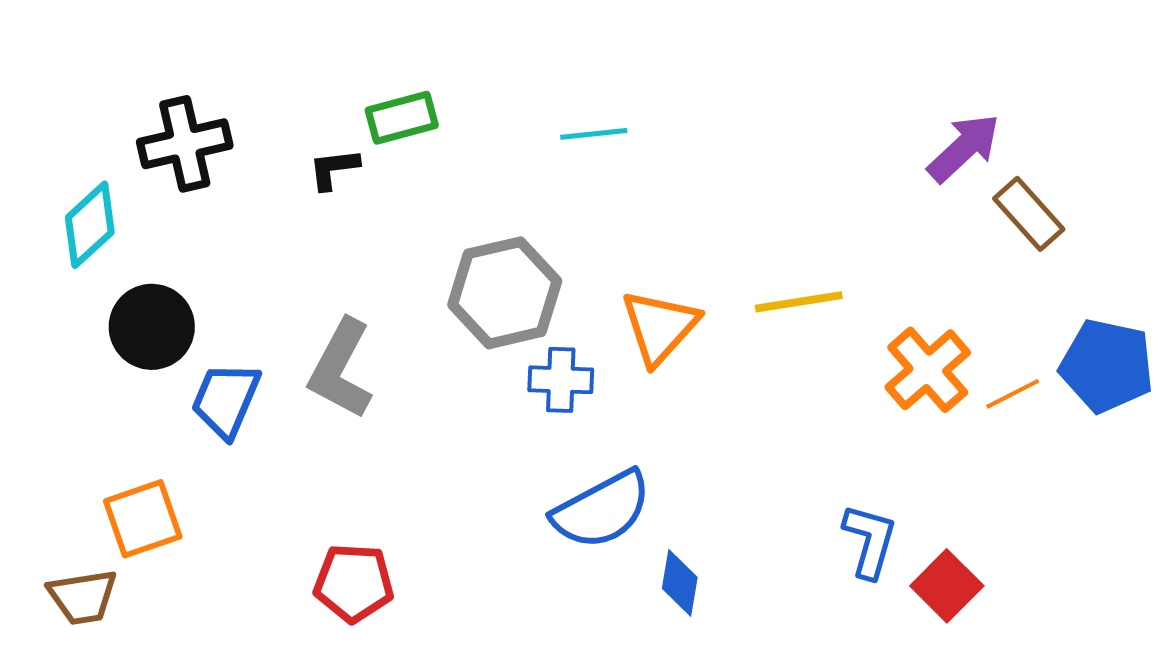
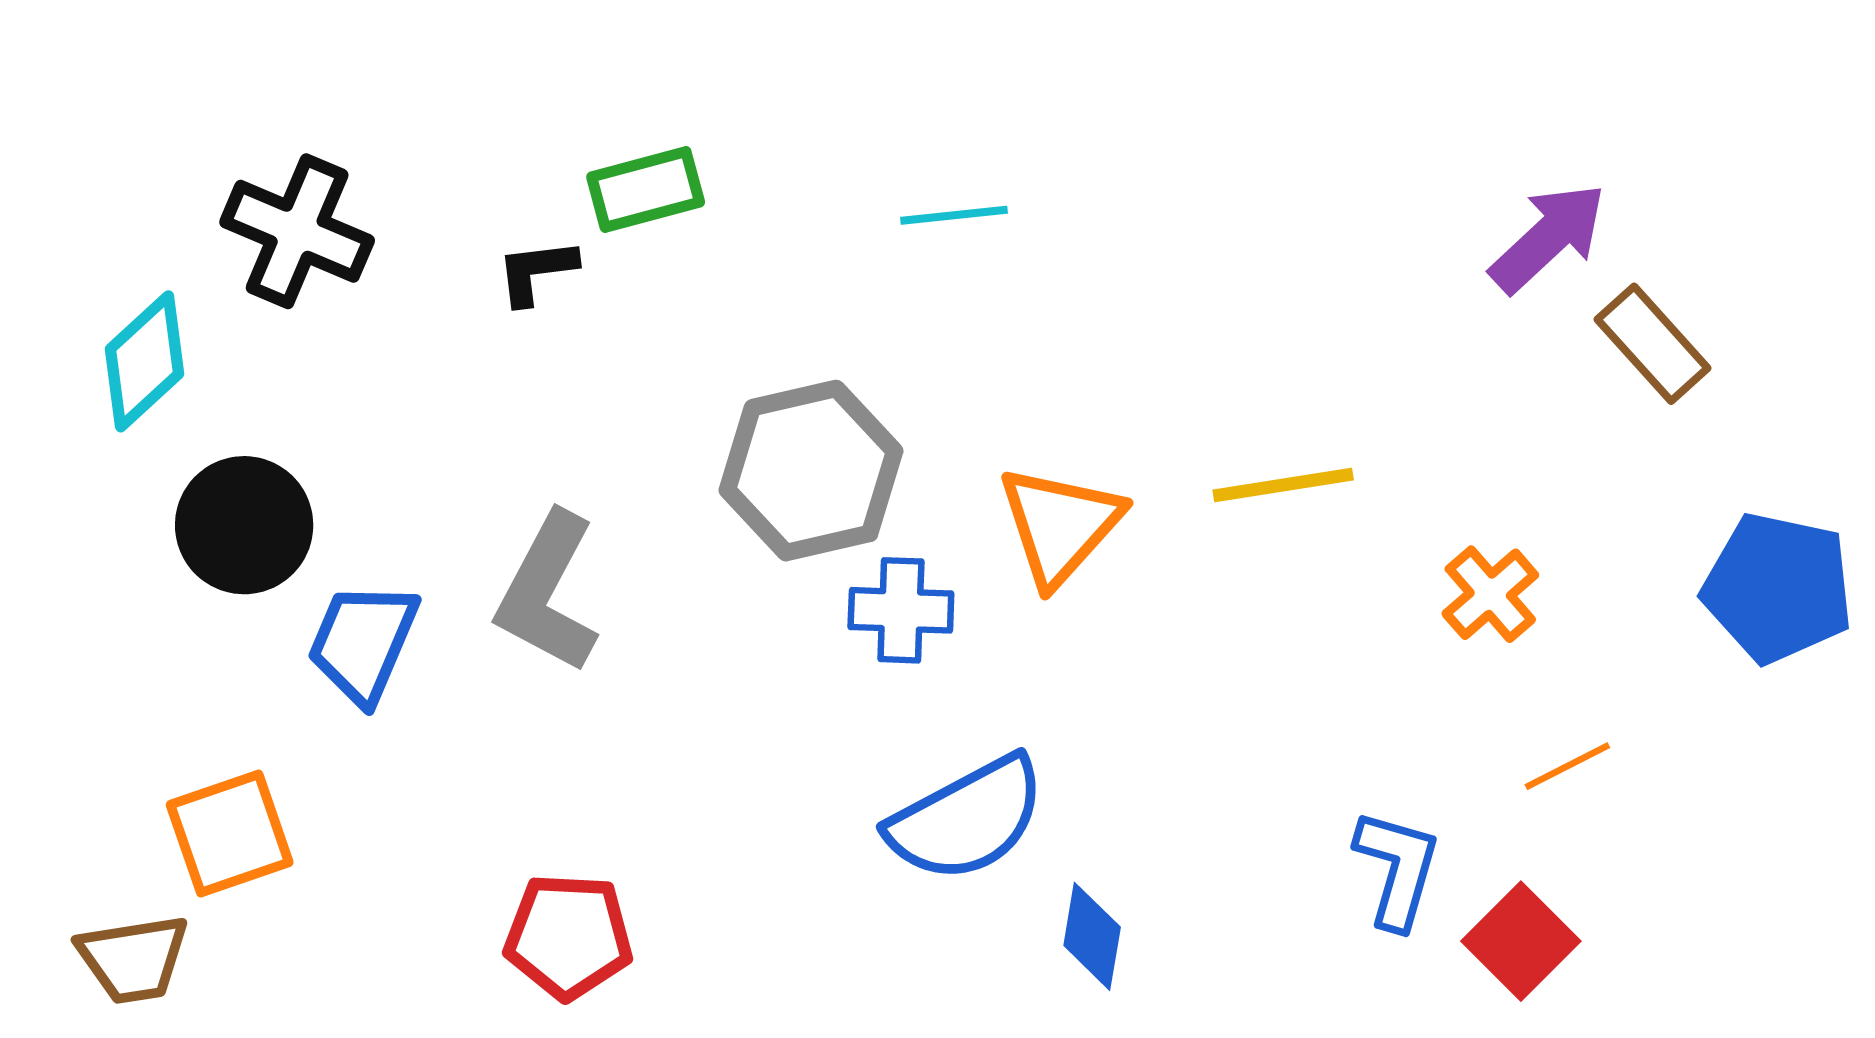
black cross: (185, 144) -> (297, 231), turned 36
orange cross: (928, 370) -> (1490, 594), size x0.7
orange line: (1013, 394) -> (1567, 766), moved

